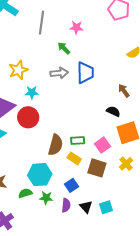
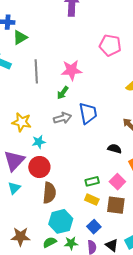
pink star: (76, 27) -> (71, 70), size x1.5
green arrow: (64, 48) -> (63, 93), turned -88
yellow star: (18, 70) -> (22, 122), turned -30
black semicircle: (113, 111) -> (115, 149), moved
brown semicircle: (55, 145) -> (49, 193), moved

